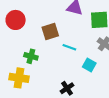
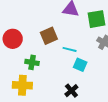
red circle: (16, 20) -> (13, 39), moved
cyan square: (89, 65) -> (80, 65), moved

